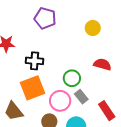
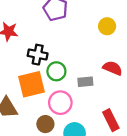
green circle: (72, 78) -> (56, 71), moved
gray rectangle: (81, 97) -> (85, 82), moved, turned -64

